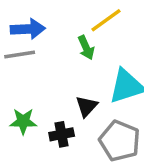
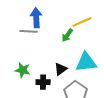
blue arrow: (28, 29) -> (36, 18), turned -102
green arrow: (86, 48) -> (67, 35), turned 48

